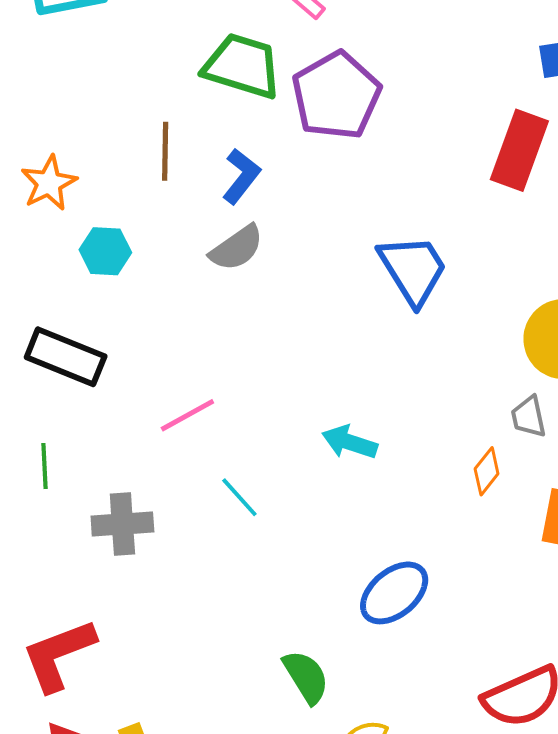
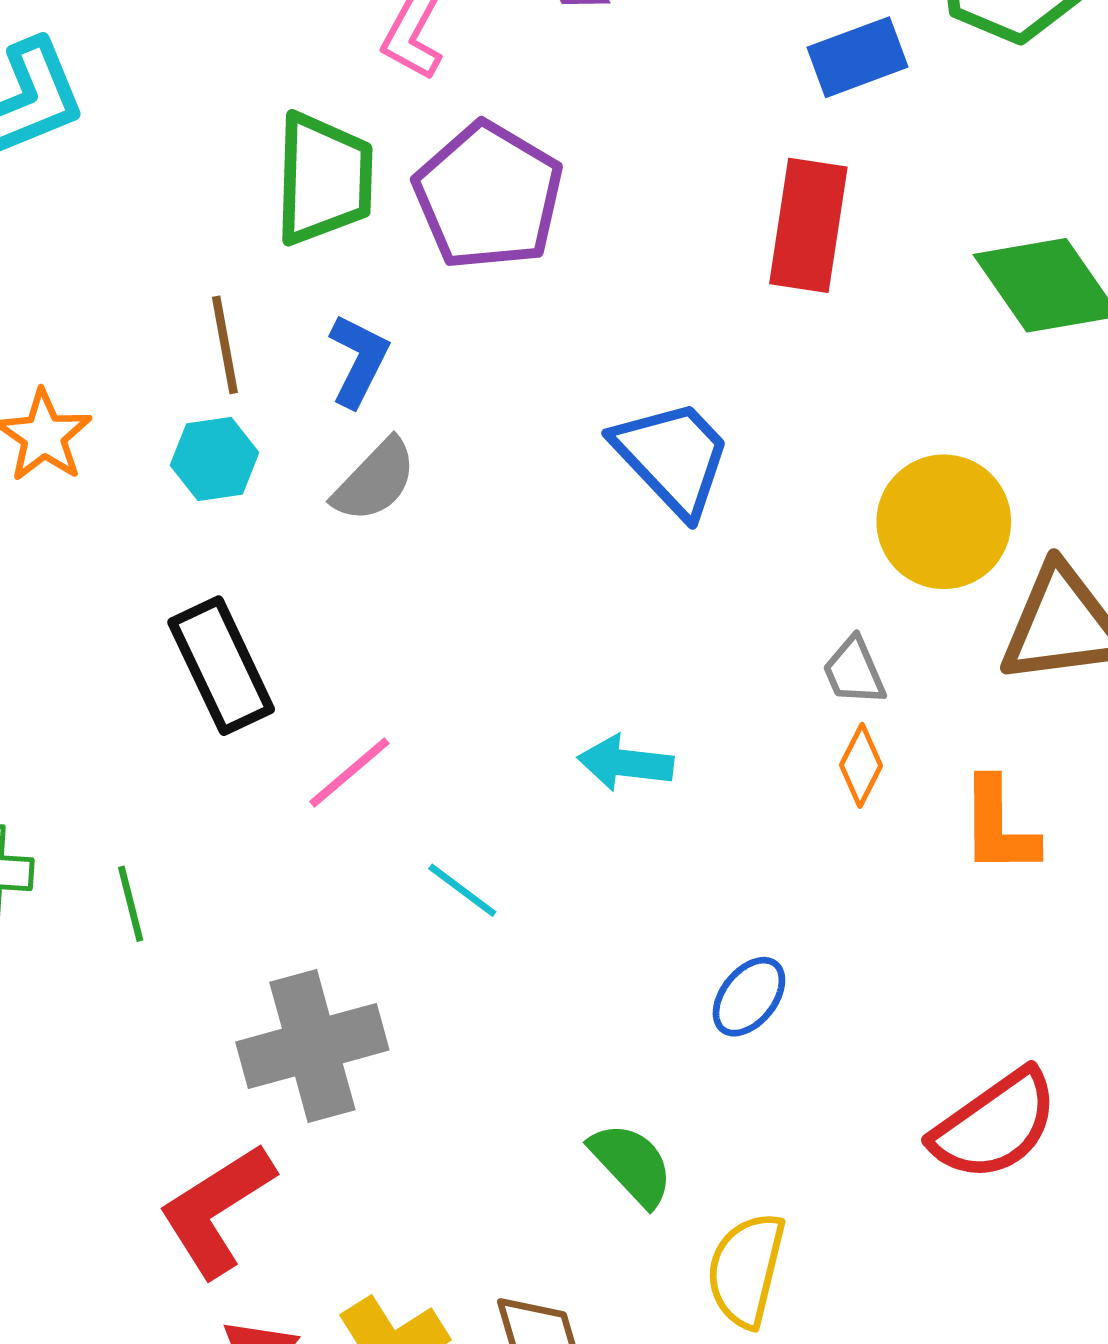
green trapezoid: (242, 66) -> (324, 179), turned 86
cyan hexagon: (105, 251) -> (215, 459), moved
black rectangle: (66, 357) -> (221, 666), moved, turned 54
gray trapezoid: (529, 417) -> (854, 671), moved
gray cross: (122, 524) -> (312, 1046), moved, size x1.4
blue ellipse: (394, 593) -> (749, 997), size x0.7

